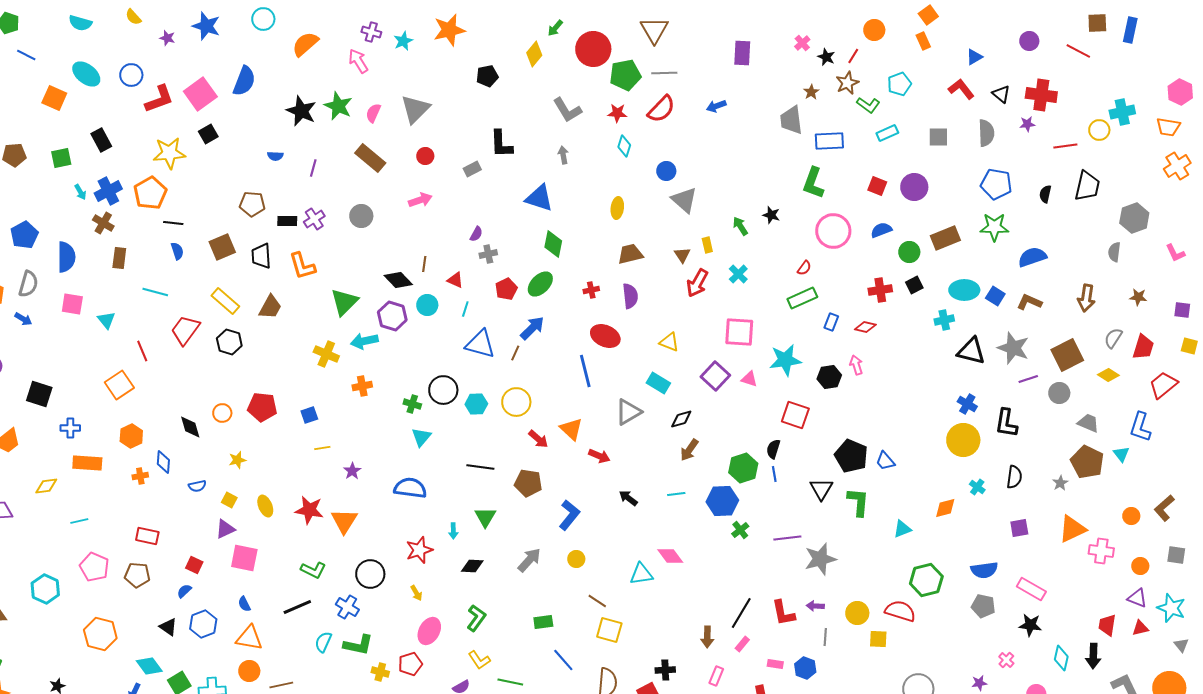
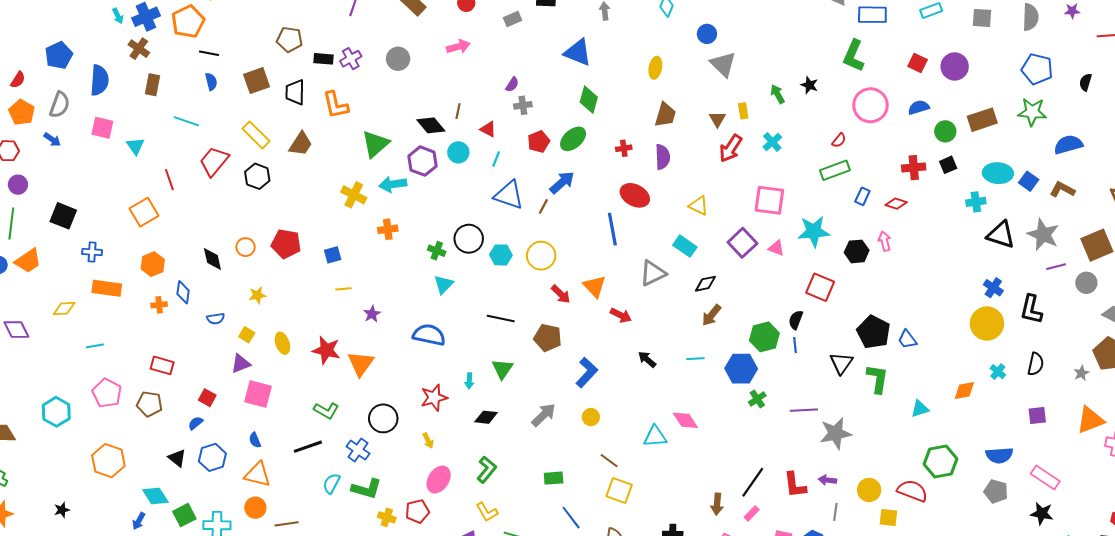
brown trapezoid: (630, 254) -> (665, 115), turned 116

